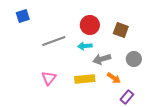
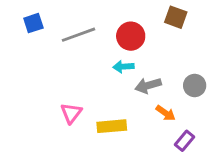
brown square: (121, 30) -> (176, 17), moved
gray line: (54, 41) -> (78, 35), moved
yellow rectangle: (85, 79) -> (112, 126), moved

